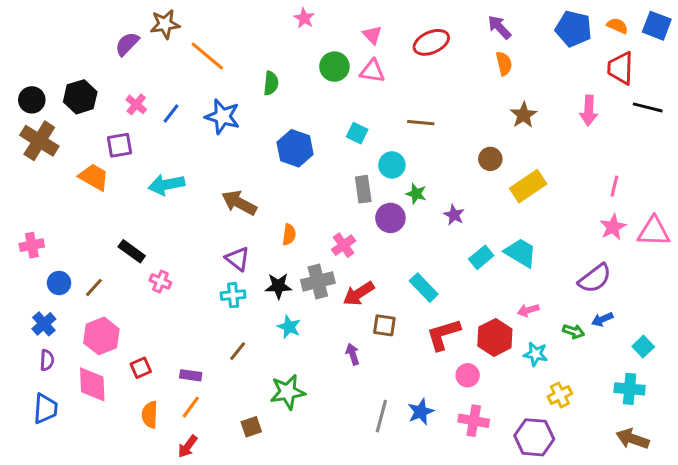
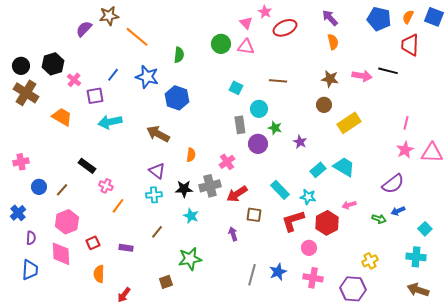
pink star: (304, 18) -> (265, 12), moved
orange semicircle: (617, 26) -> (408, 17), turned -88
pink cross: (136, 104) -> (74, 80), moved
black line: (648, 107) -> (388, 71), moved
pink arrow: (589, 110) -> (362, 76), moved, turned -84
brown star: (524, 115) -> (330, 79), moved, turned -30
purple square: (120, 145) -> (95, 96), moved
blue hexagon: (295, 148) -> (177, 98), moved
blue cross: (44, 324) -> (18, 213), moved
cyan star: (536, 354) -> (308, 197), moved
orange line: (191, 407) -> (118, 206), moved

